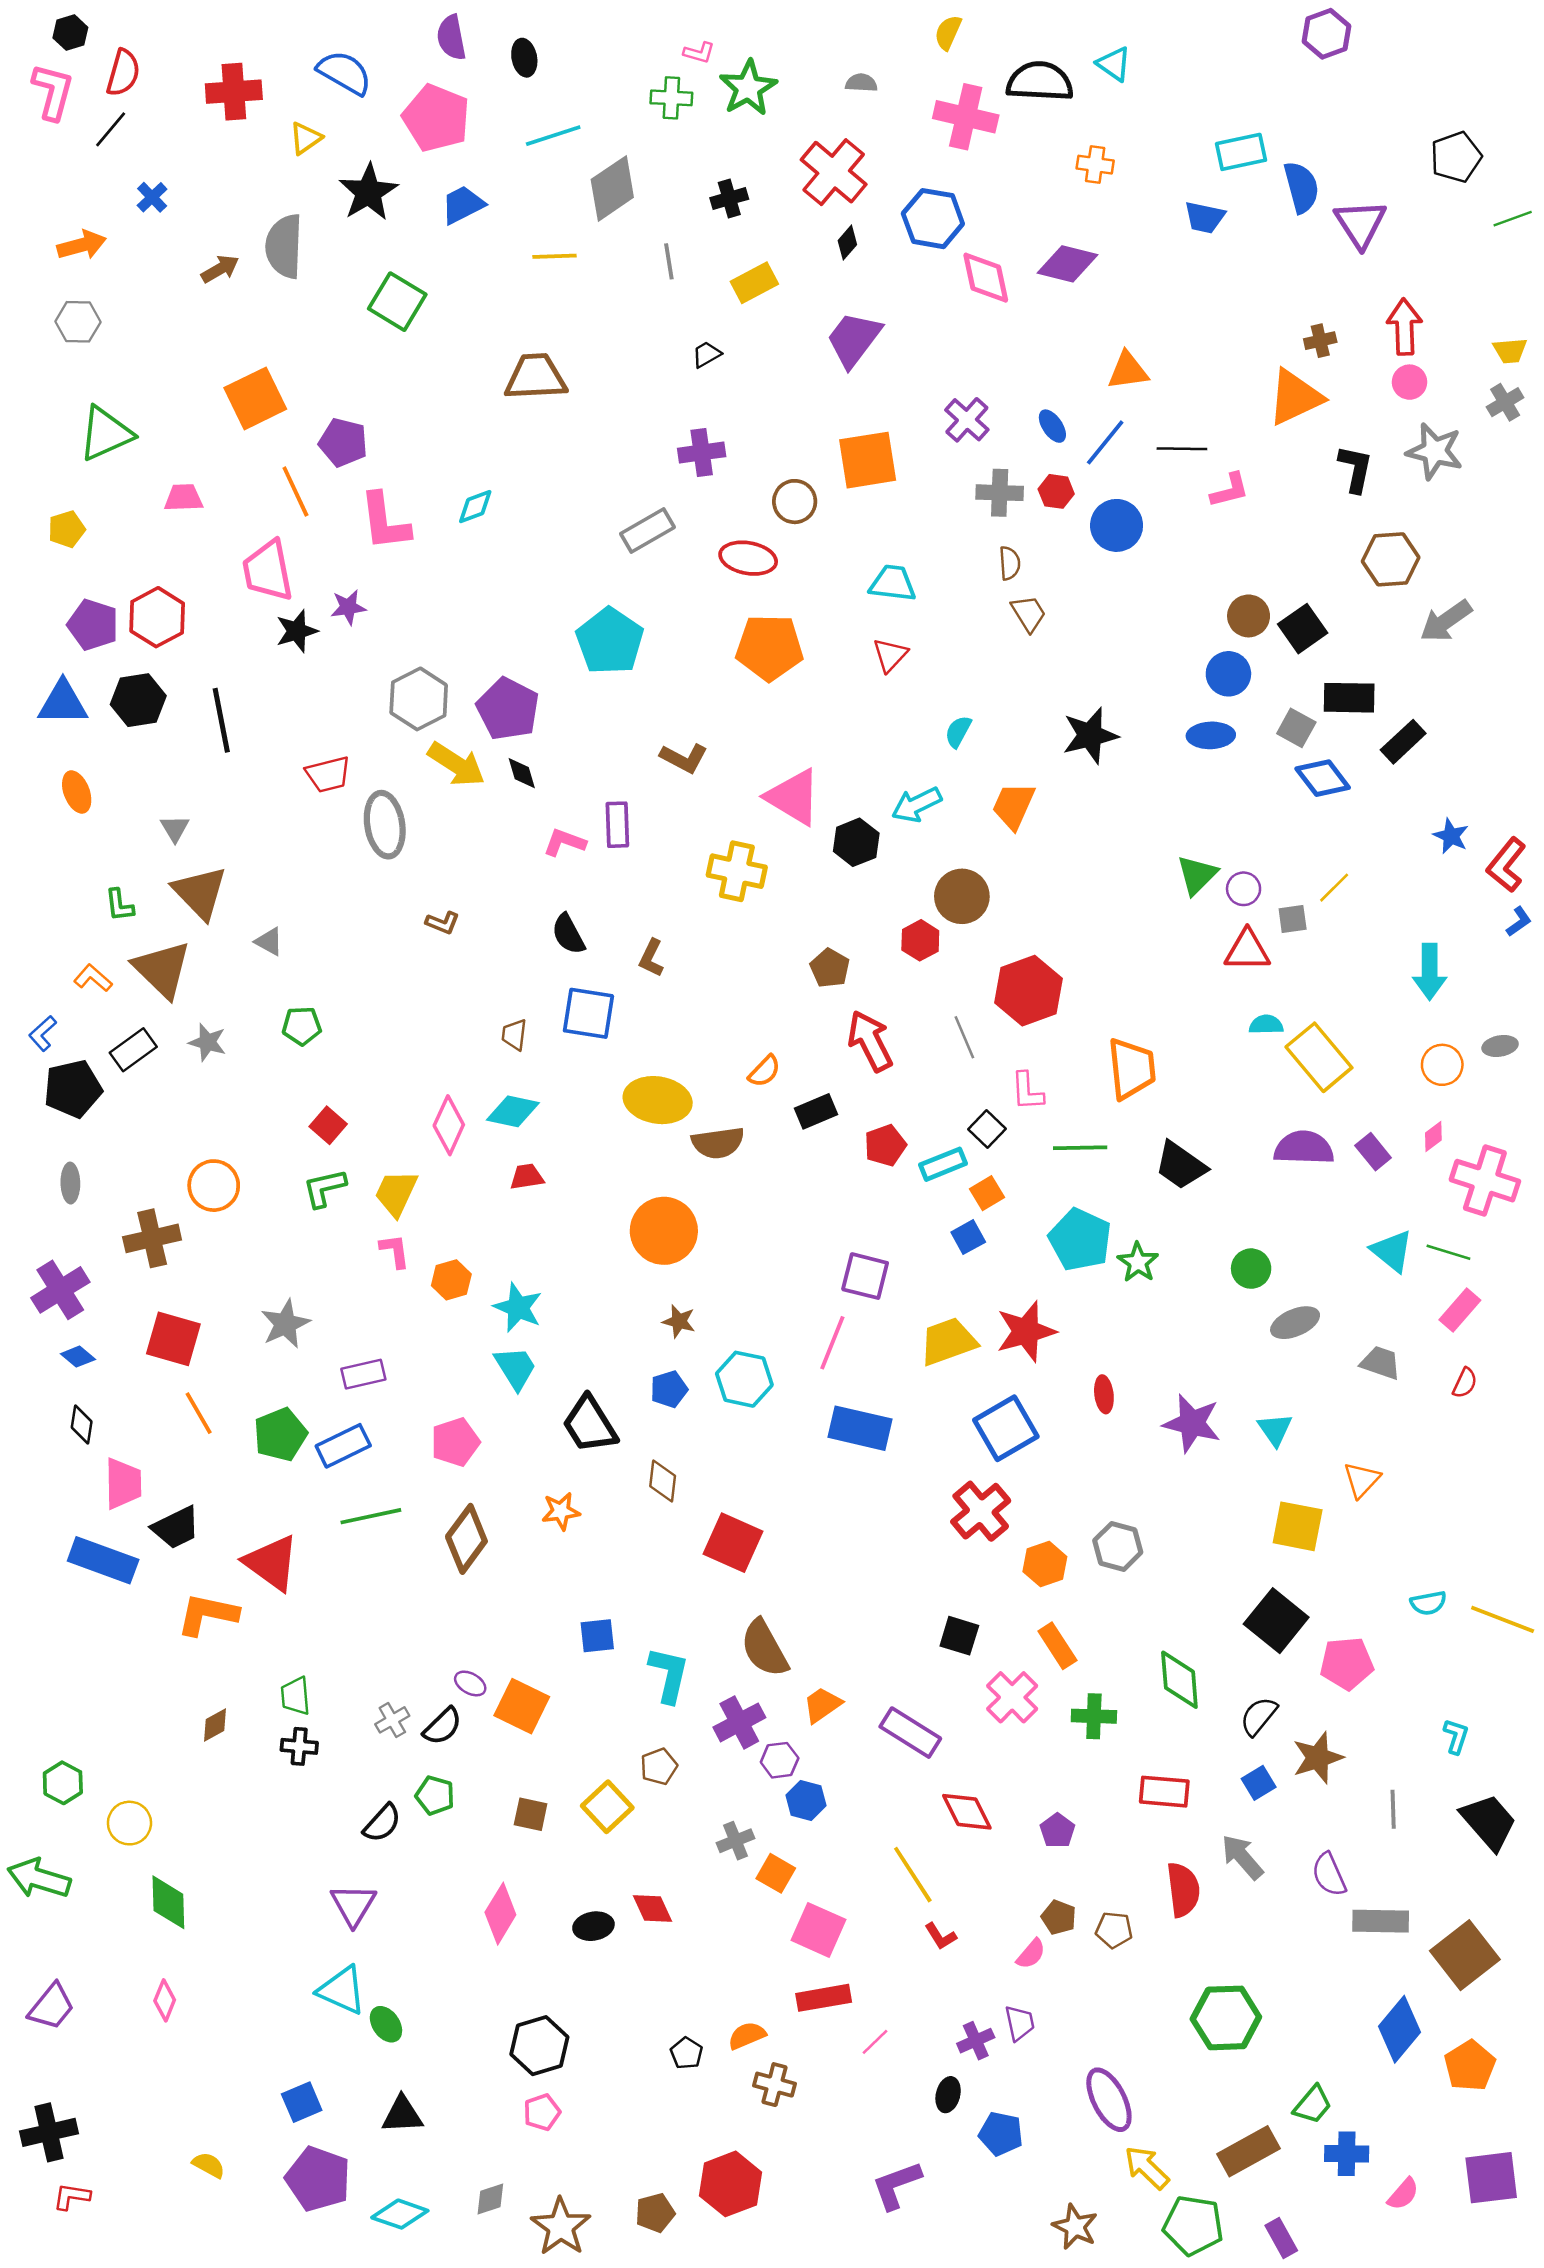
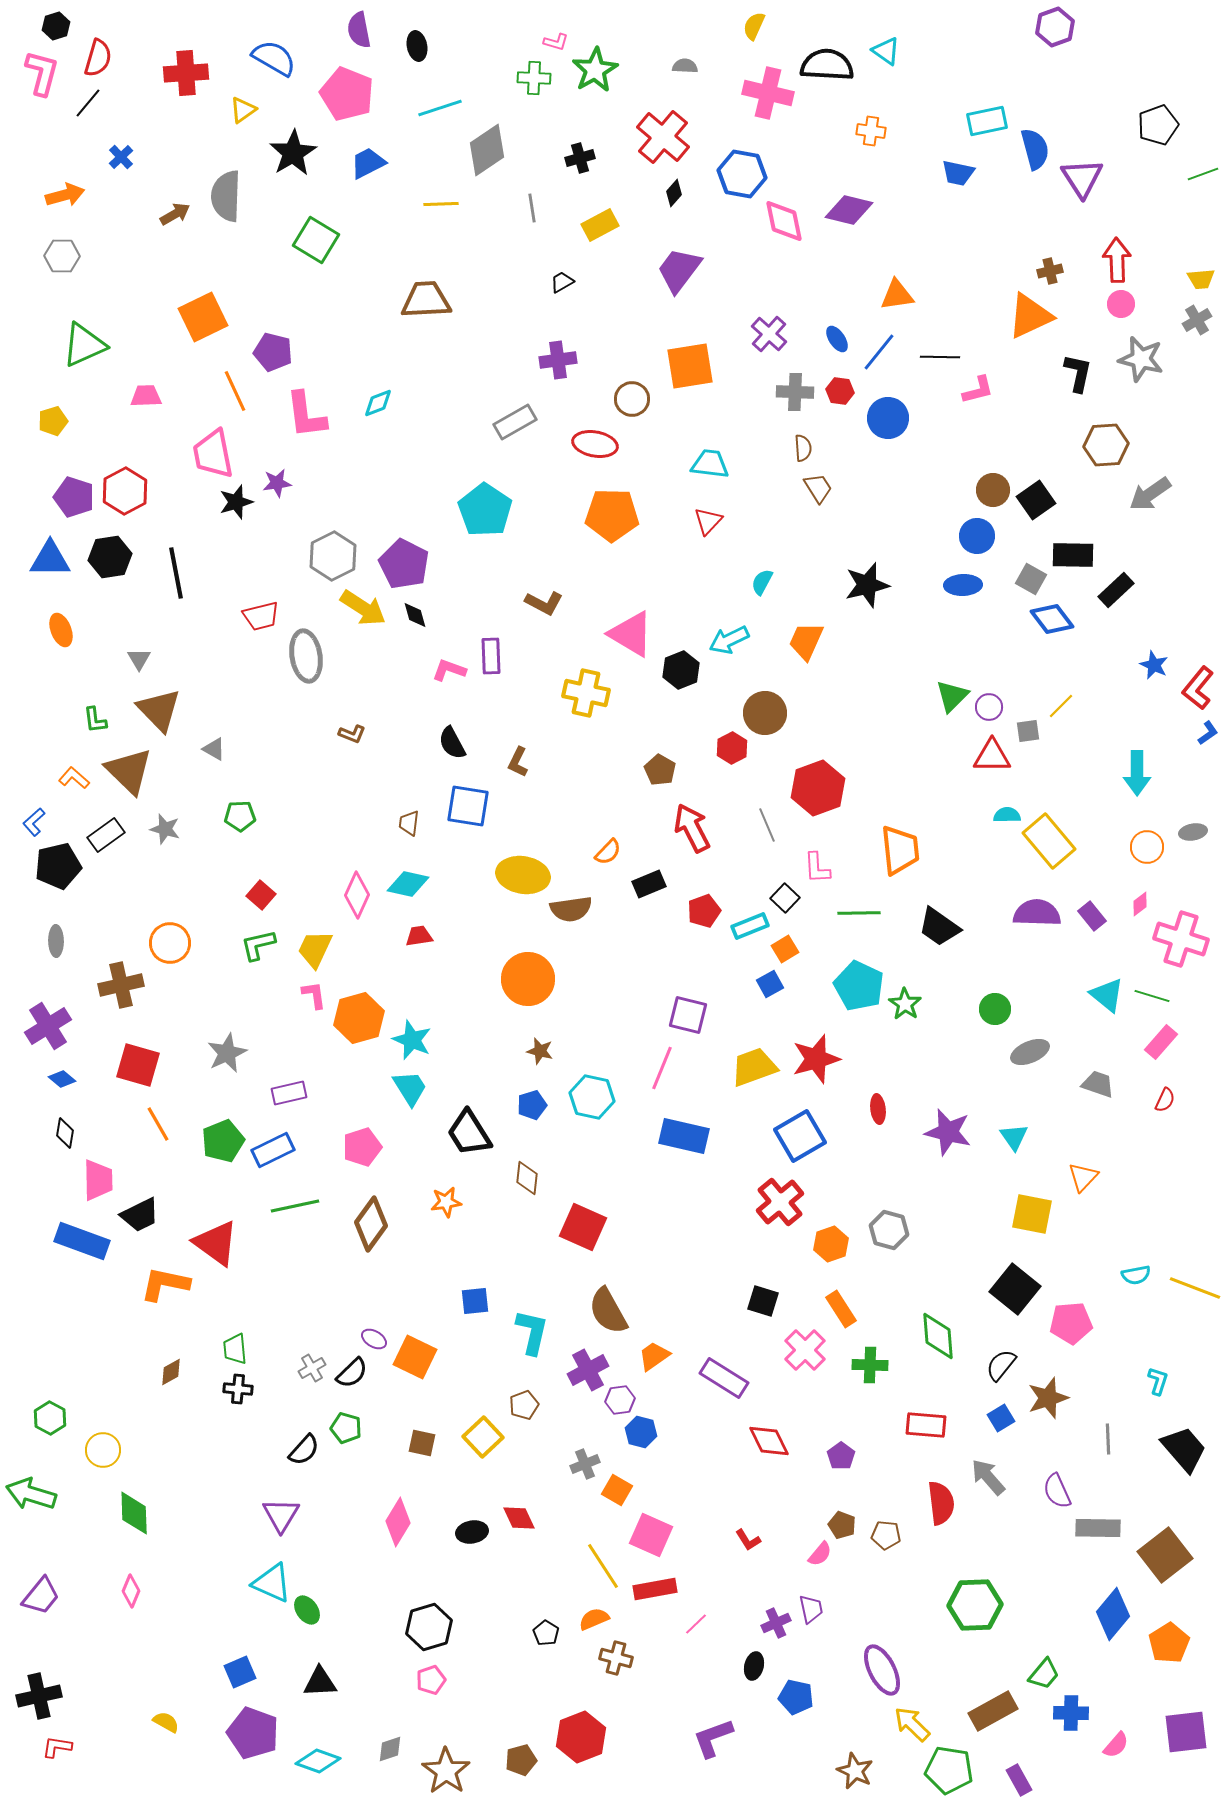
orange hexagon: (451, 1280) -> (359, 1018), size x1.6
yellow line: (913, 1875) -> (603, 1566), moved

